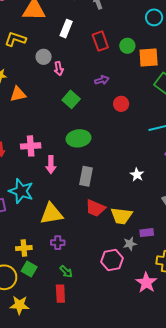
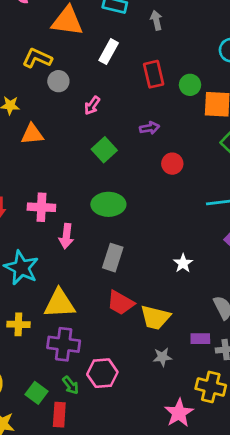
gray circle: (44, 57) -> (58, 81), moved
pink arrow: (59, 69) -> (92, 105), turned 40
purple rectangle: (147, 233) -> (200, 339), moved
purple cross: (58, 243) -> (64, 344), size x1.6
yellow cross: (24, 248) -> (18, 324), moved
pink hexagon: (112, 260) -> (102, 373), moved
green square: (29, 269) -> (36, 393), moved

